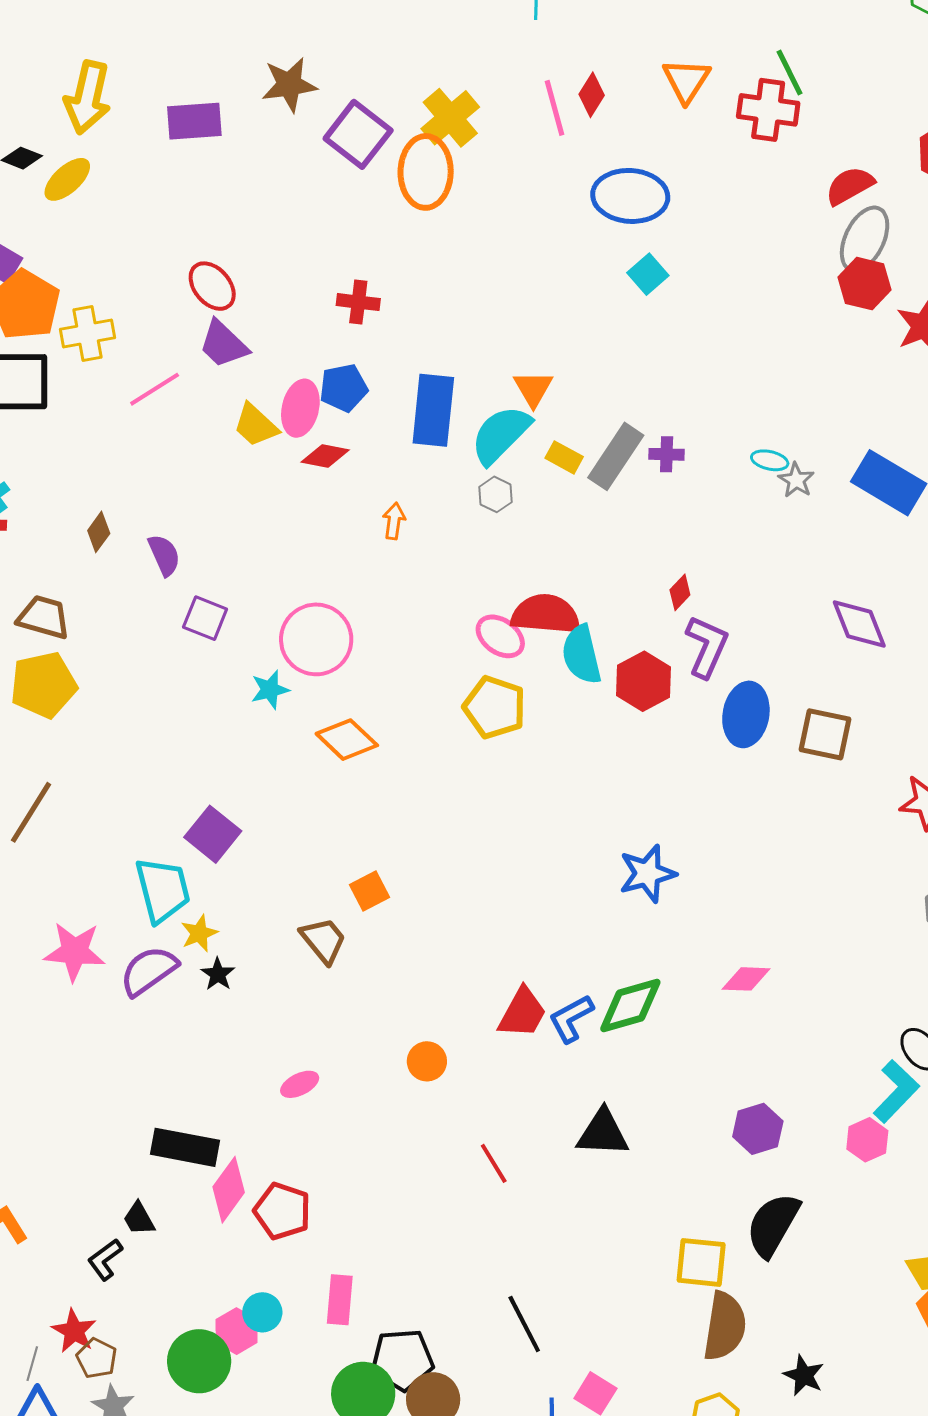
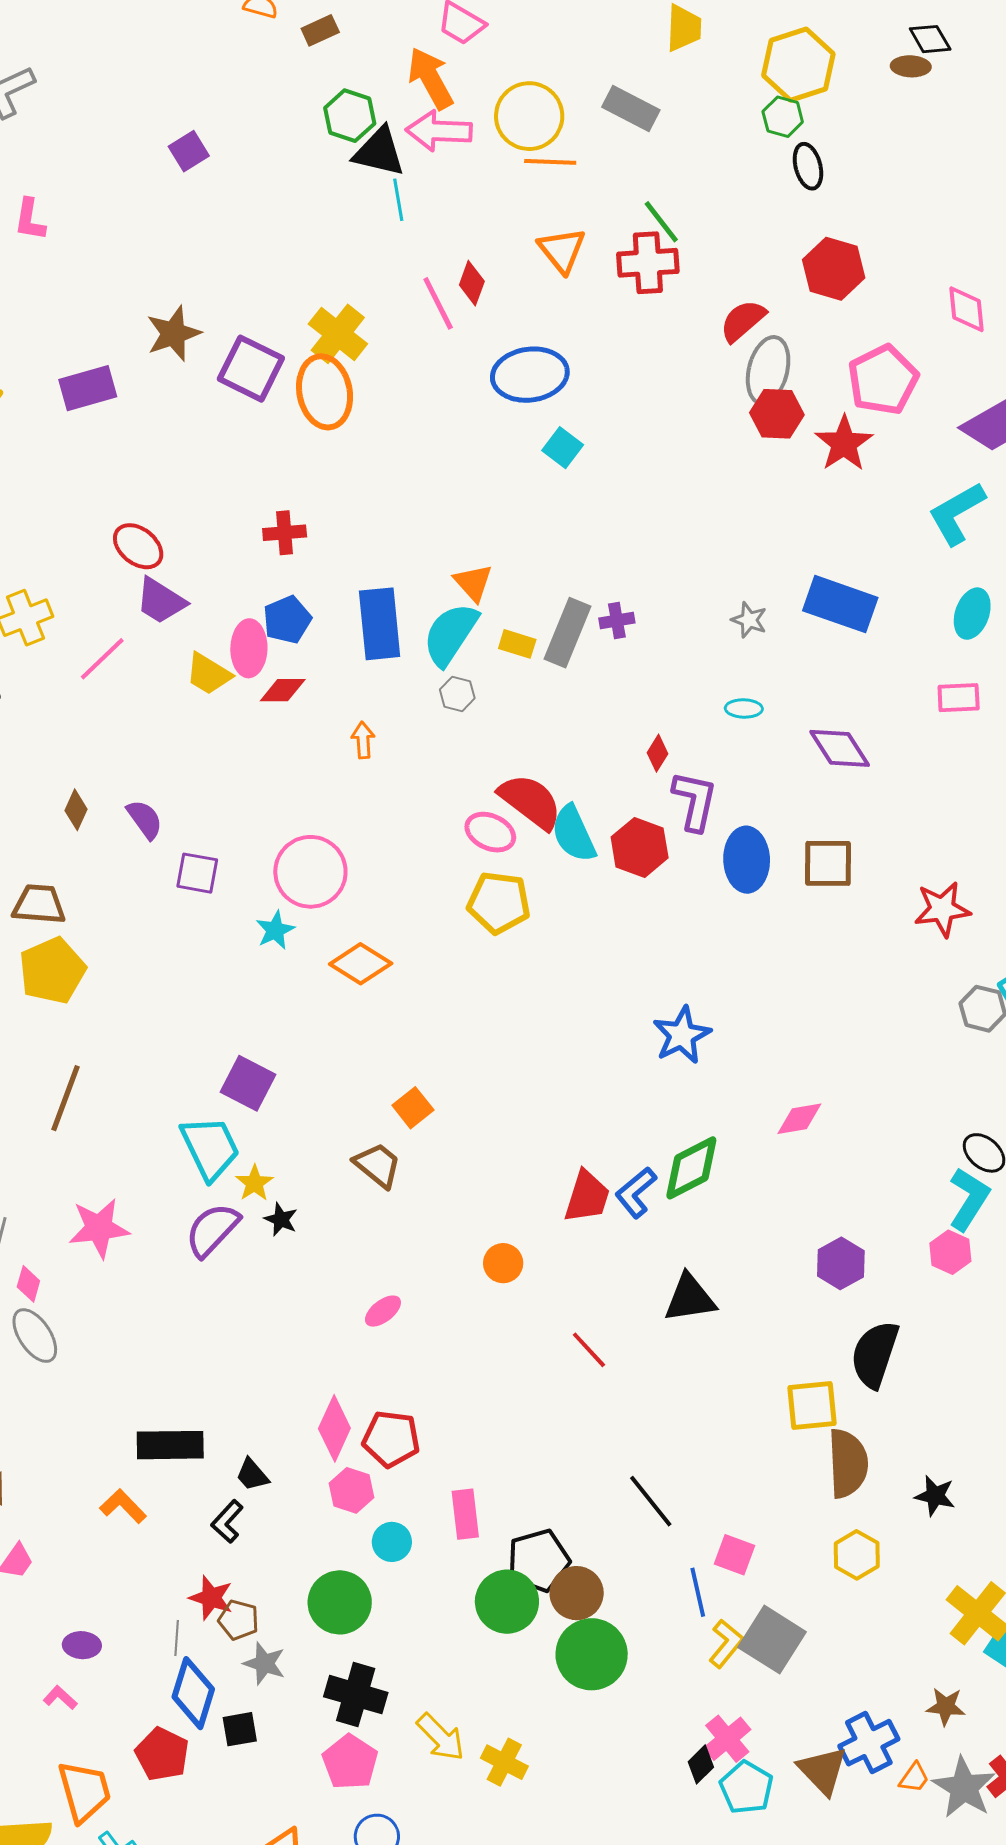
cyan ellipse: (770, 460) -> (744, 708), moved
red semicircle: (546, 614) -> (530, 801), turned 44
pink star: (75, 952) -> (99, 1228), moved
black rectangle: (185, 1147) -> (170, 1445), moved
pink hexagon: (237, 1331) -> (351, 1490), moved

